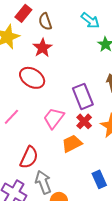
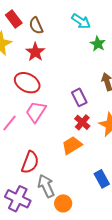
red rectangle: (23, 13) -> (14, 19), turned -72
purple rectangle: (83, 96) -> (79, 97), size x0.7
pink trapezoid: (54, 118) -> (36, 112), moved

